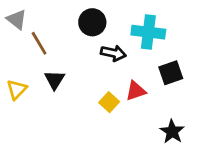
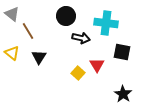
black square: (171, 73) -> (122, 52), turned 30
yellow triangle: (17, 90) -> (12, 53), moved, turned -35
red triangle: (136, 91) -> (97, 65), turned -42

